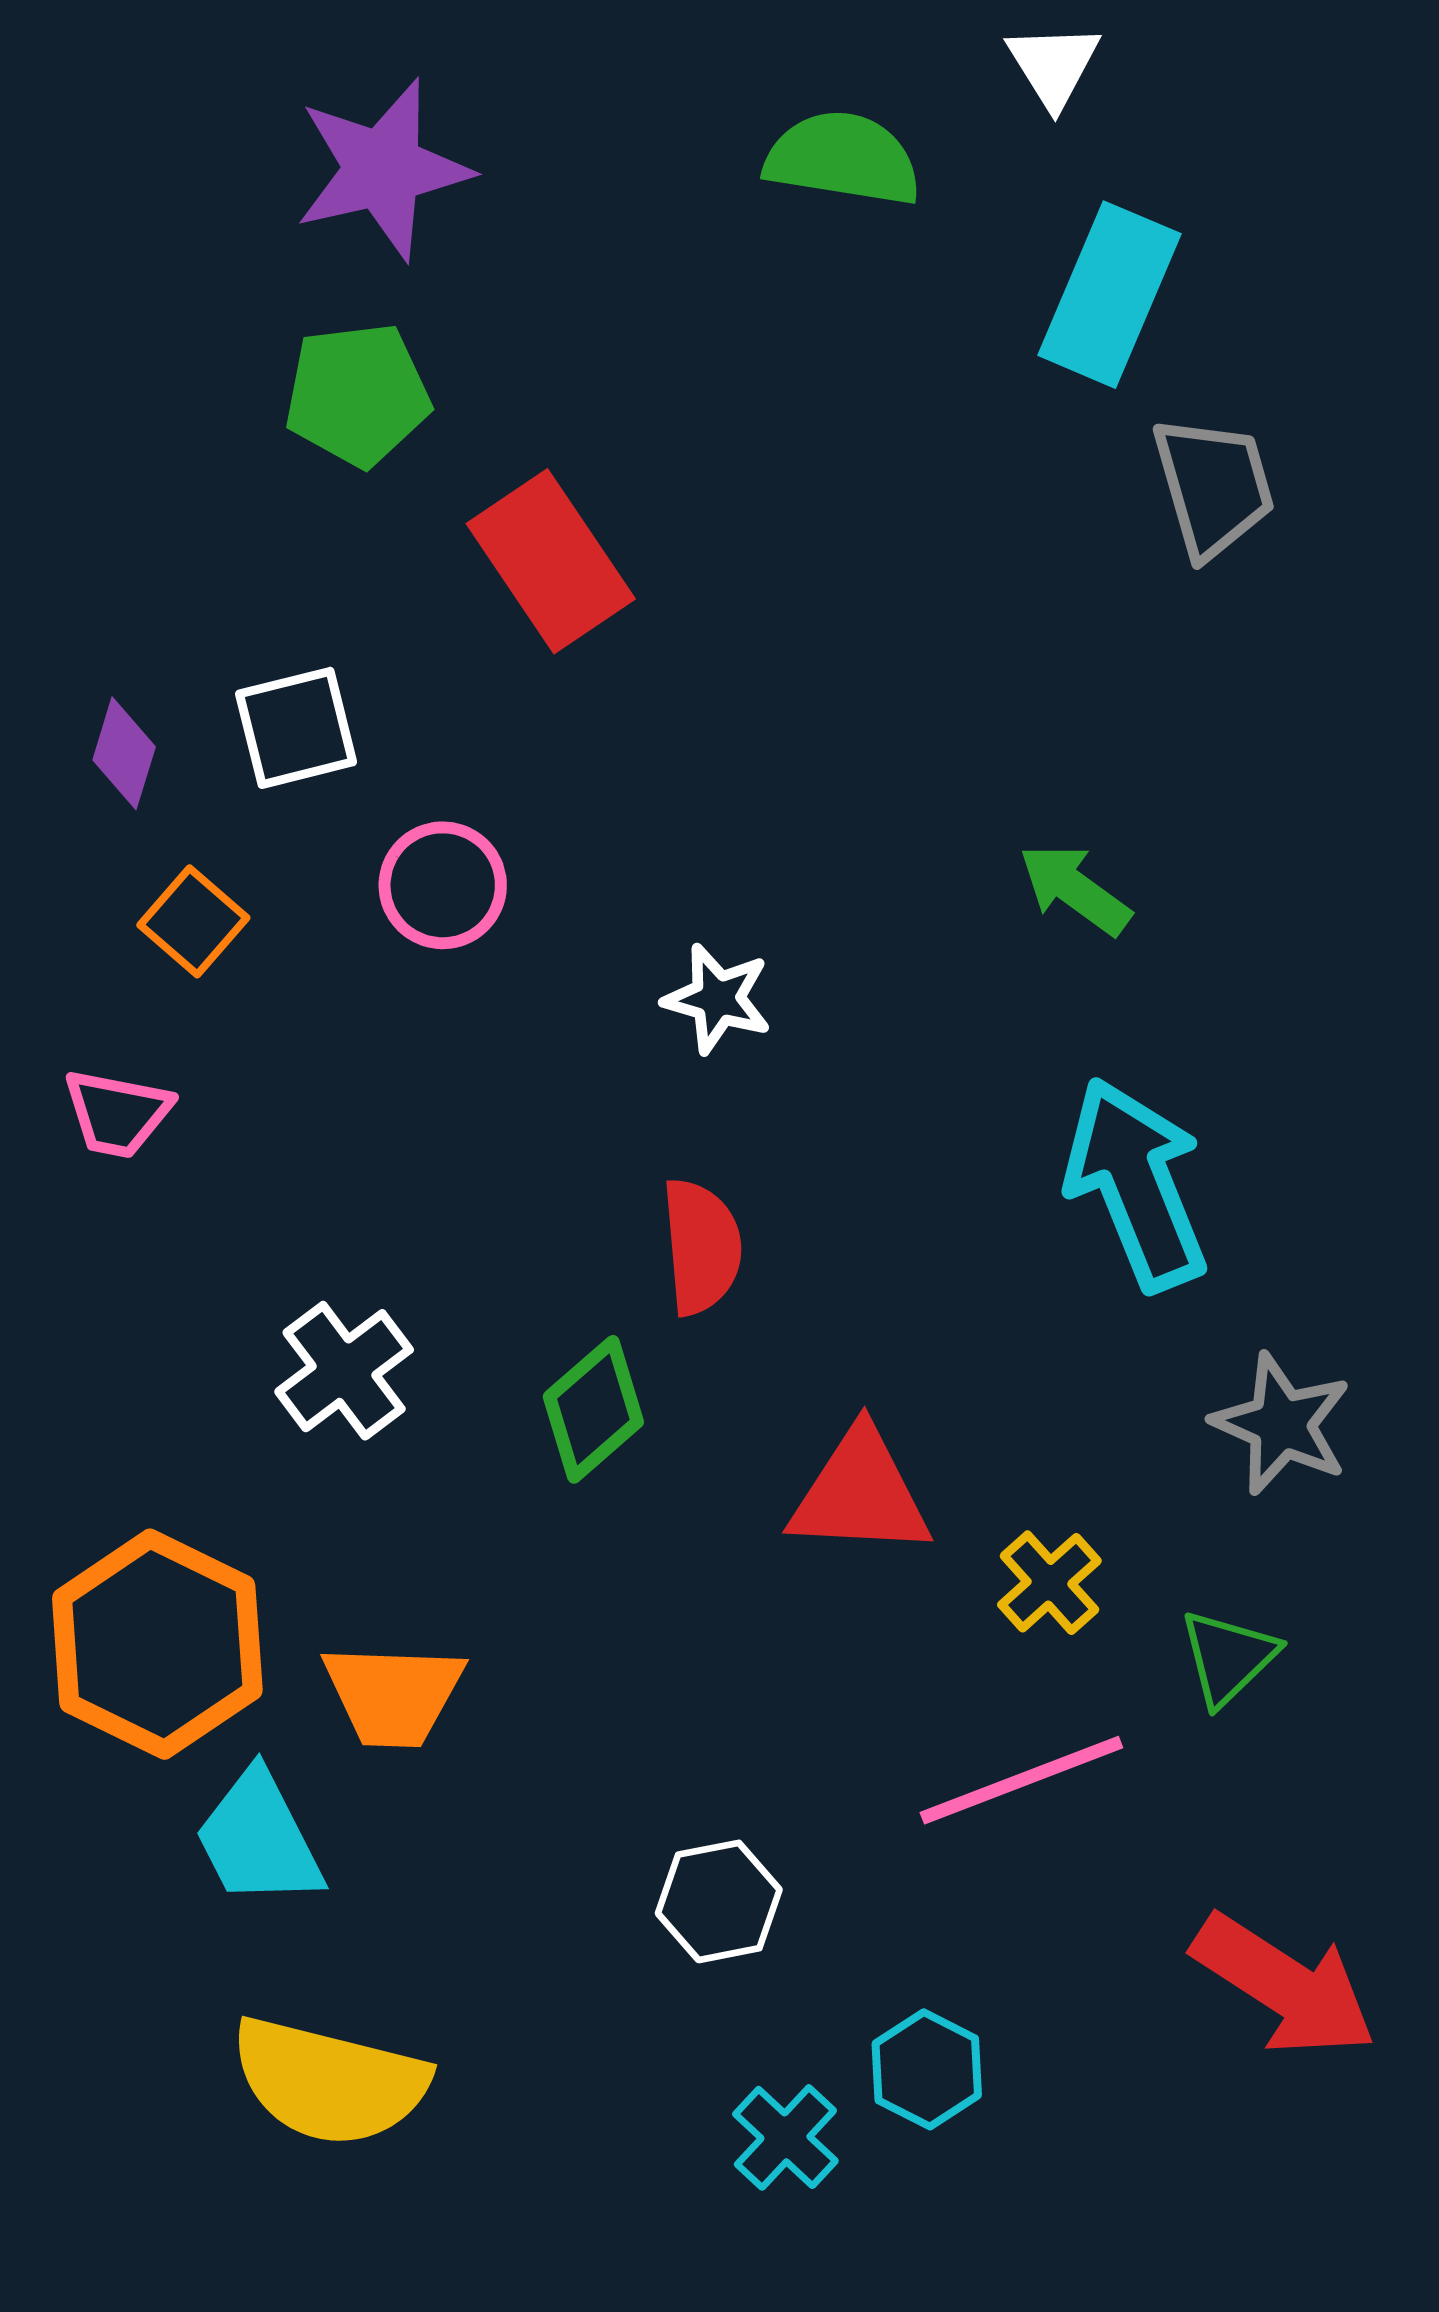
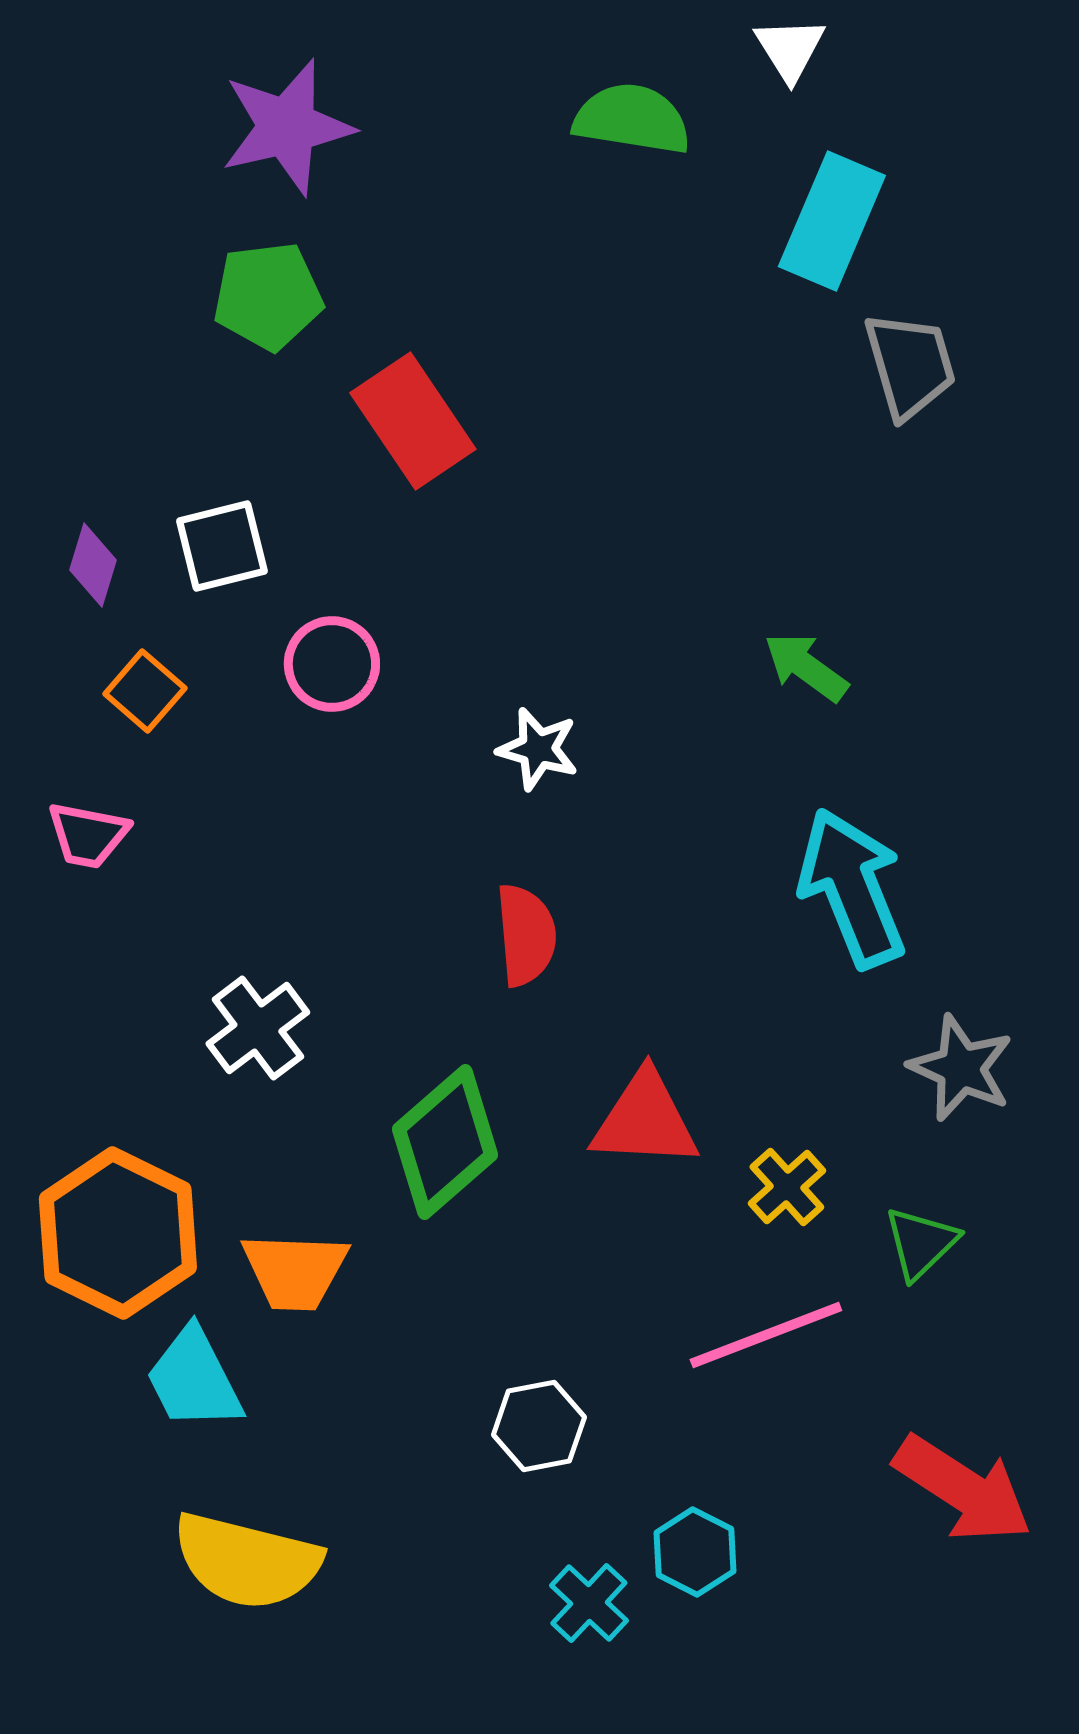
green diamond: (593, 1409) -> (445, 1142), moved, size x1.4

